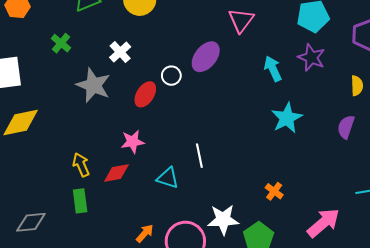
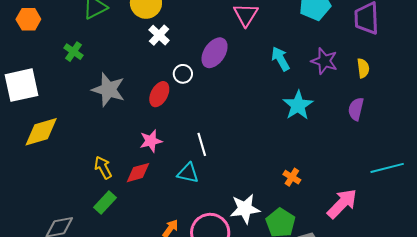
white cross: (120, 52) -> (159, 35), moved
purple star: (311, 58) -> (324, 61), moved
white line: (199, 156) -> (202, 144), moved
green rectangle: (80, 201) -> (105, 203), turned 55

